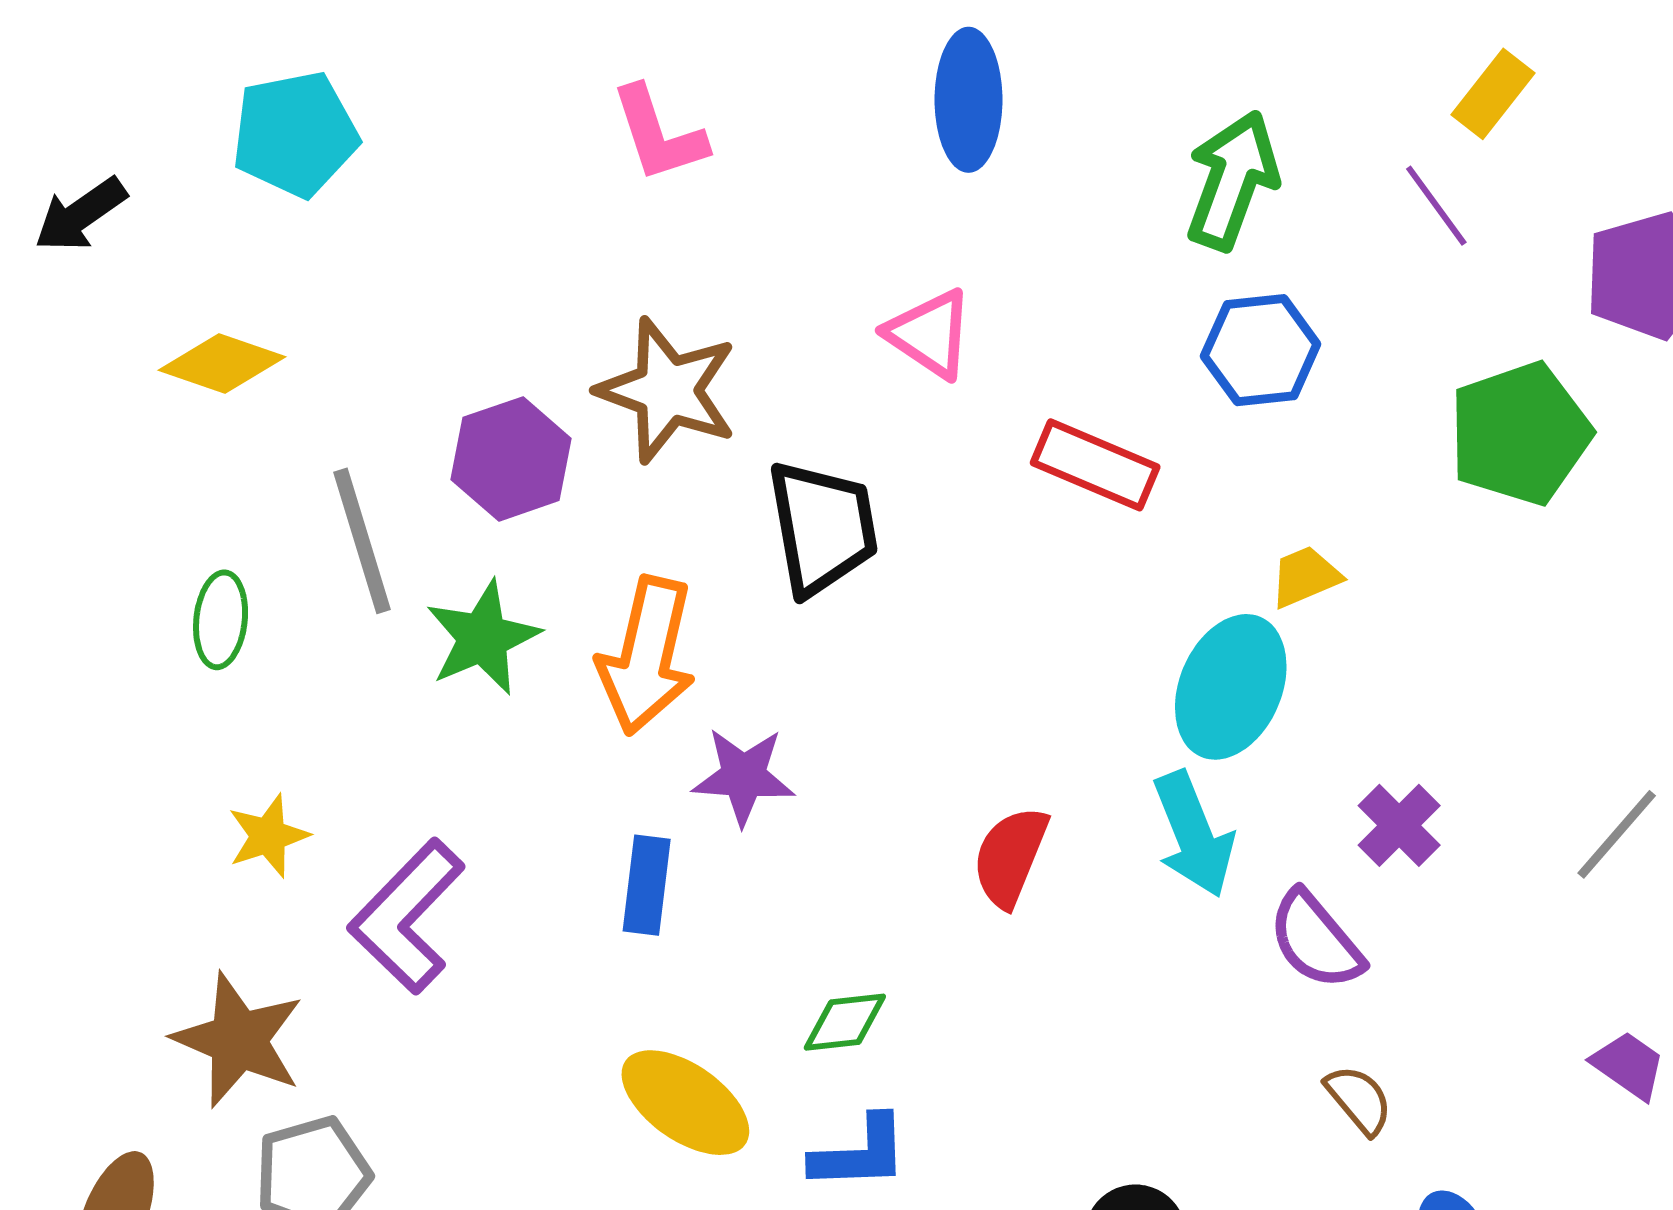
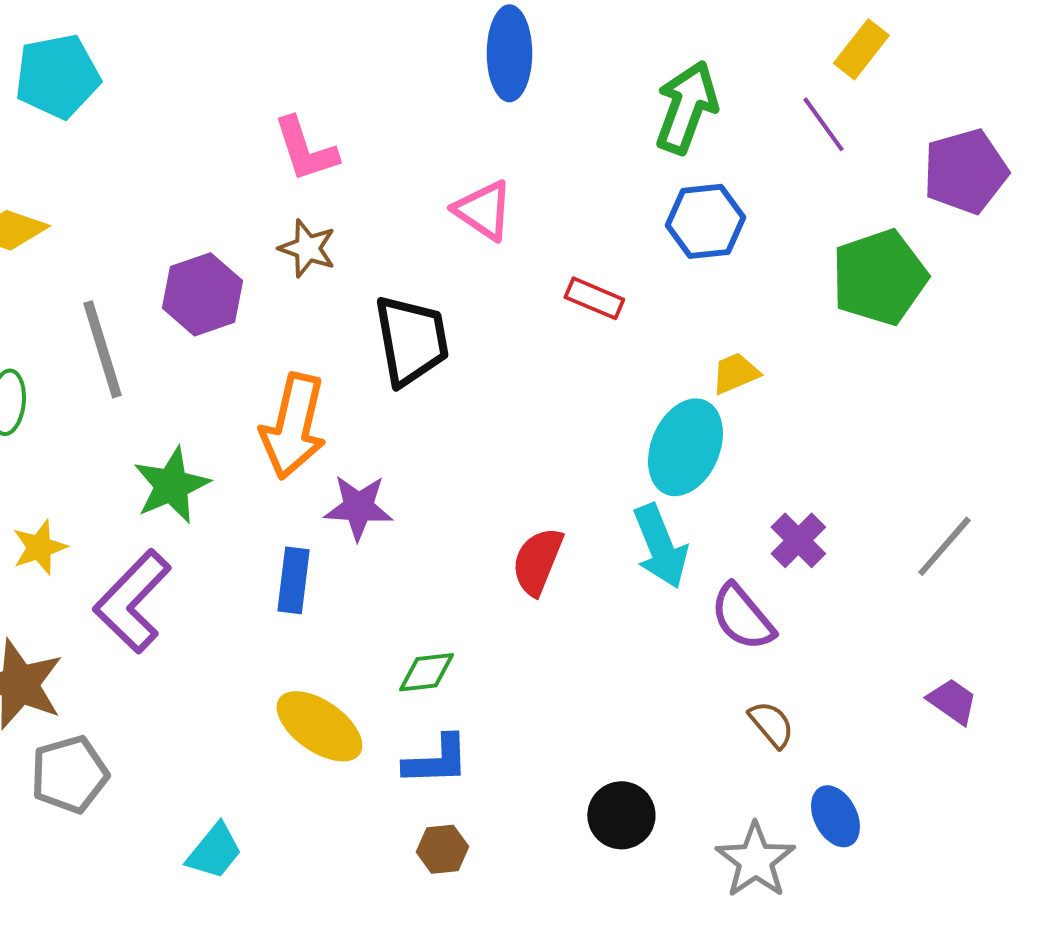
pink L-shape: (659, 134) -> (305, 149), moved
brown star: (668, 390) -> (307, 248), size x0.6
red rectangle: (1095, 465) -> (594, 298), size x0.7
green star: (483, 638) -> (171, 485), moved

